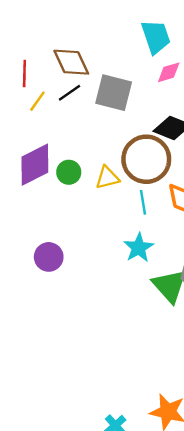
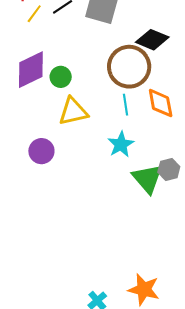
yellow triangle: (107, 178) -> (73, 111), moved, size x1.4

